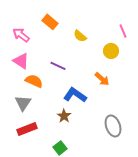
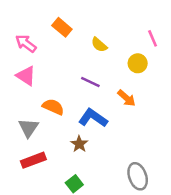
purple line: (58, 66) -> (90, 82), moved
orange semicircle: (34, 81) -> (53, 107), moved
gray ellipse: (113, 126) -> (138, 176), moved

